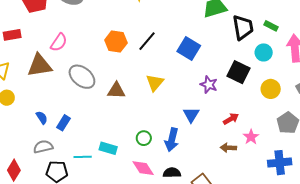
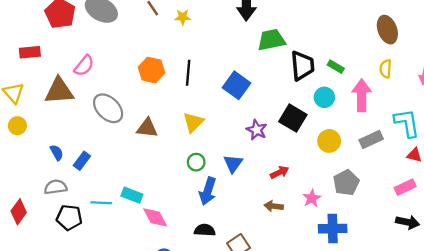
black line: (147, 41) -> (188, 73), turned -40
pink star: (251, 137) -> (312, 198), moved
green circle: (144, 138) -> (196, 162), moved
pink diamond: (143, 168) -> (155, 217), moved

